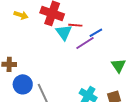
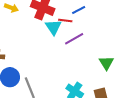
blue line: (96, 33) -> (79, 10), moved

